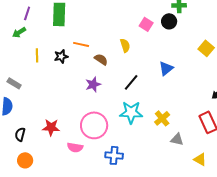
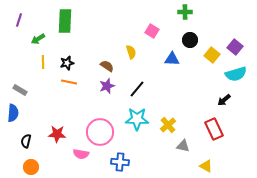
purple line: (27, 13) -> (19, 20), moved
black circle: (169, 21) -> (190, 40), moved
green arrow: (19, 32) -> (38, 39), moved
orange line: (81, 44) -> (69, 82), moved
blue triangle: (166, 68) -> (172, 59), moved, turned 42
purple star: (93, 84) -> (107, 86), moved

